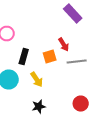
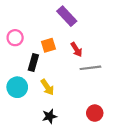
purple rectangle: (73, 14) -> (67, 16), moved
orange square: (50, 56) -> (48, 45), moved

